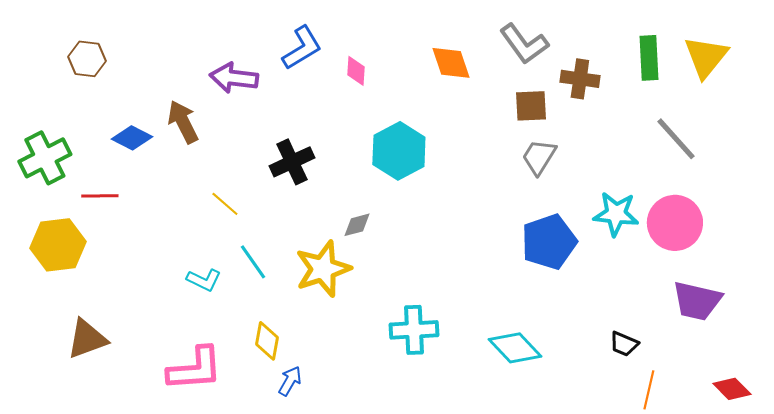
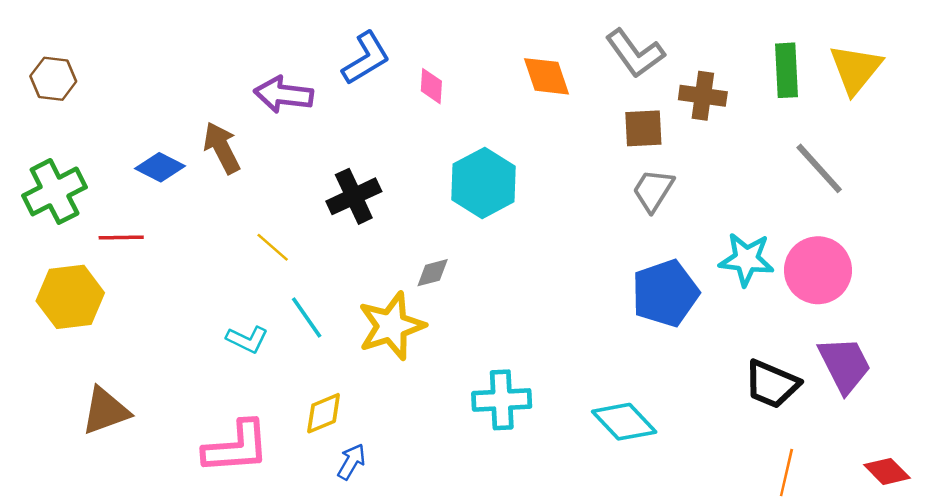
brown hexagon: (87, 59) -> (53, 79), moved
purple trapezoid: (697, 301) -> (845, 365), turned -130
yellow diamond: (267, 341) -> (324, 413), turned 57
black trapezoid: (624, 344) -> (772, 384), moved, size x1.6

